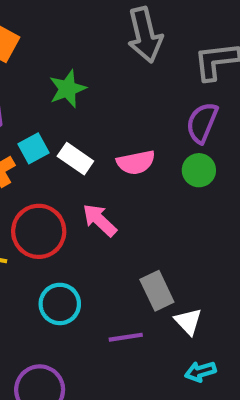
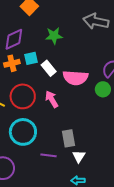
gray arrow: (145, 35) -> (96, 21), turned 100
pink semicircle: (136, 162) -> (75, 78), size x1.4
cyan circle: (60, 304) -> (23, 132), size x1.4

